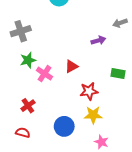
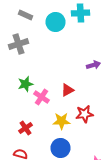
gray cross: (21, 31) -> (18, 44), moved
yellow star: (93, 115) -> (62, 121), moved

